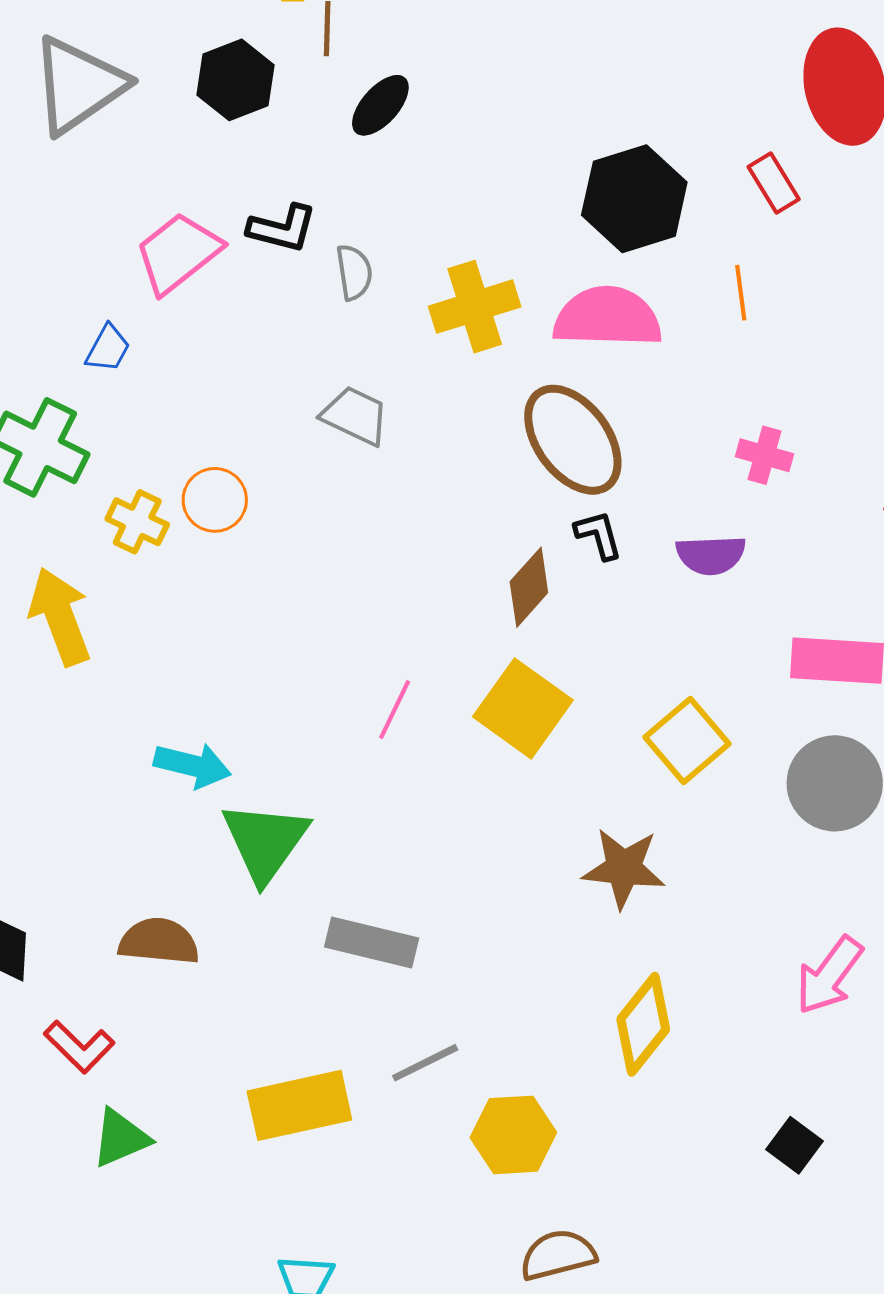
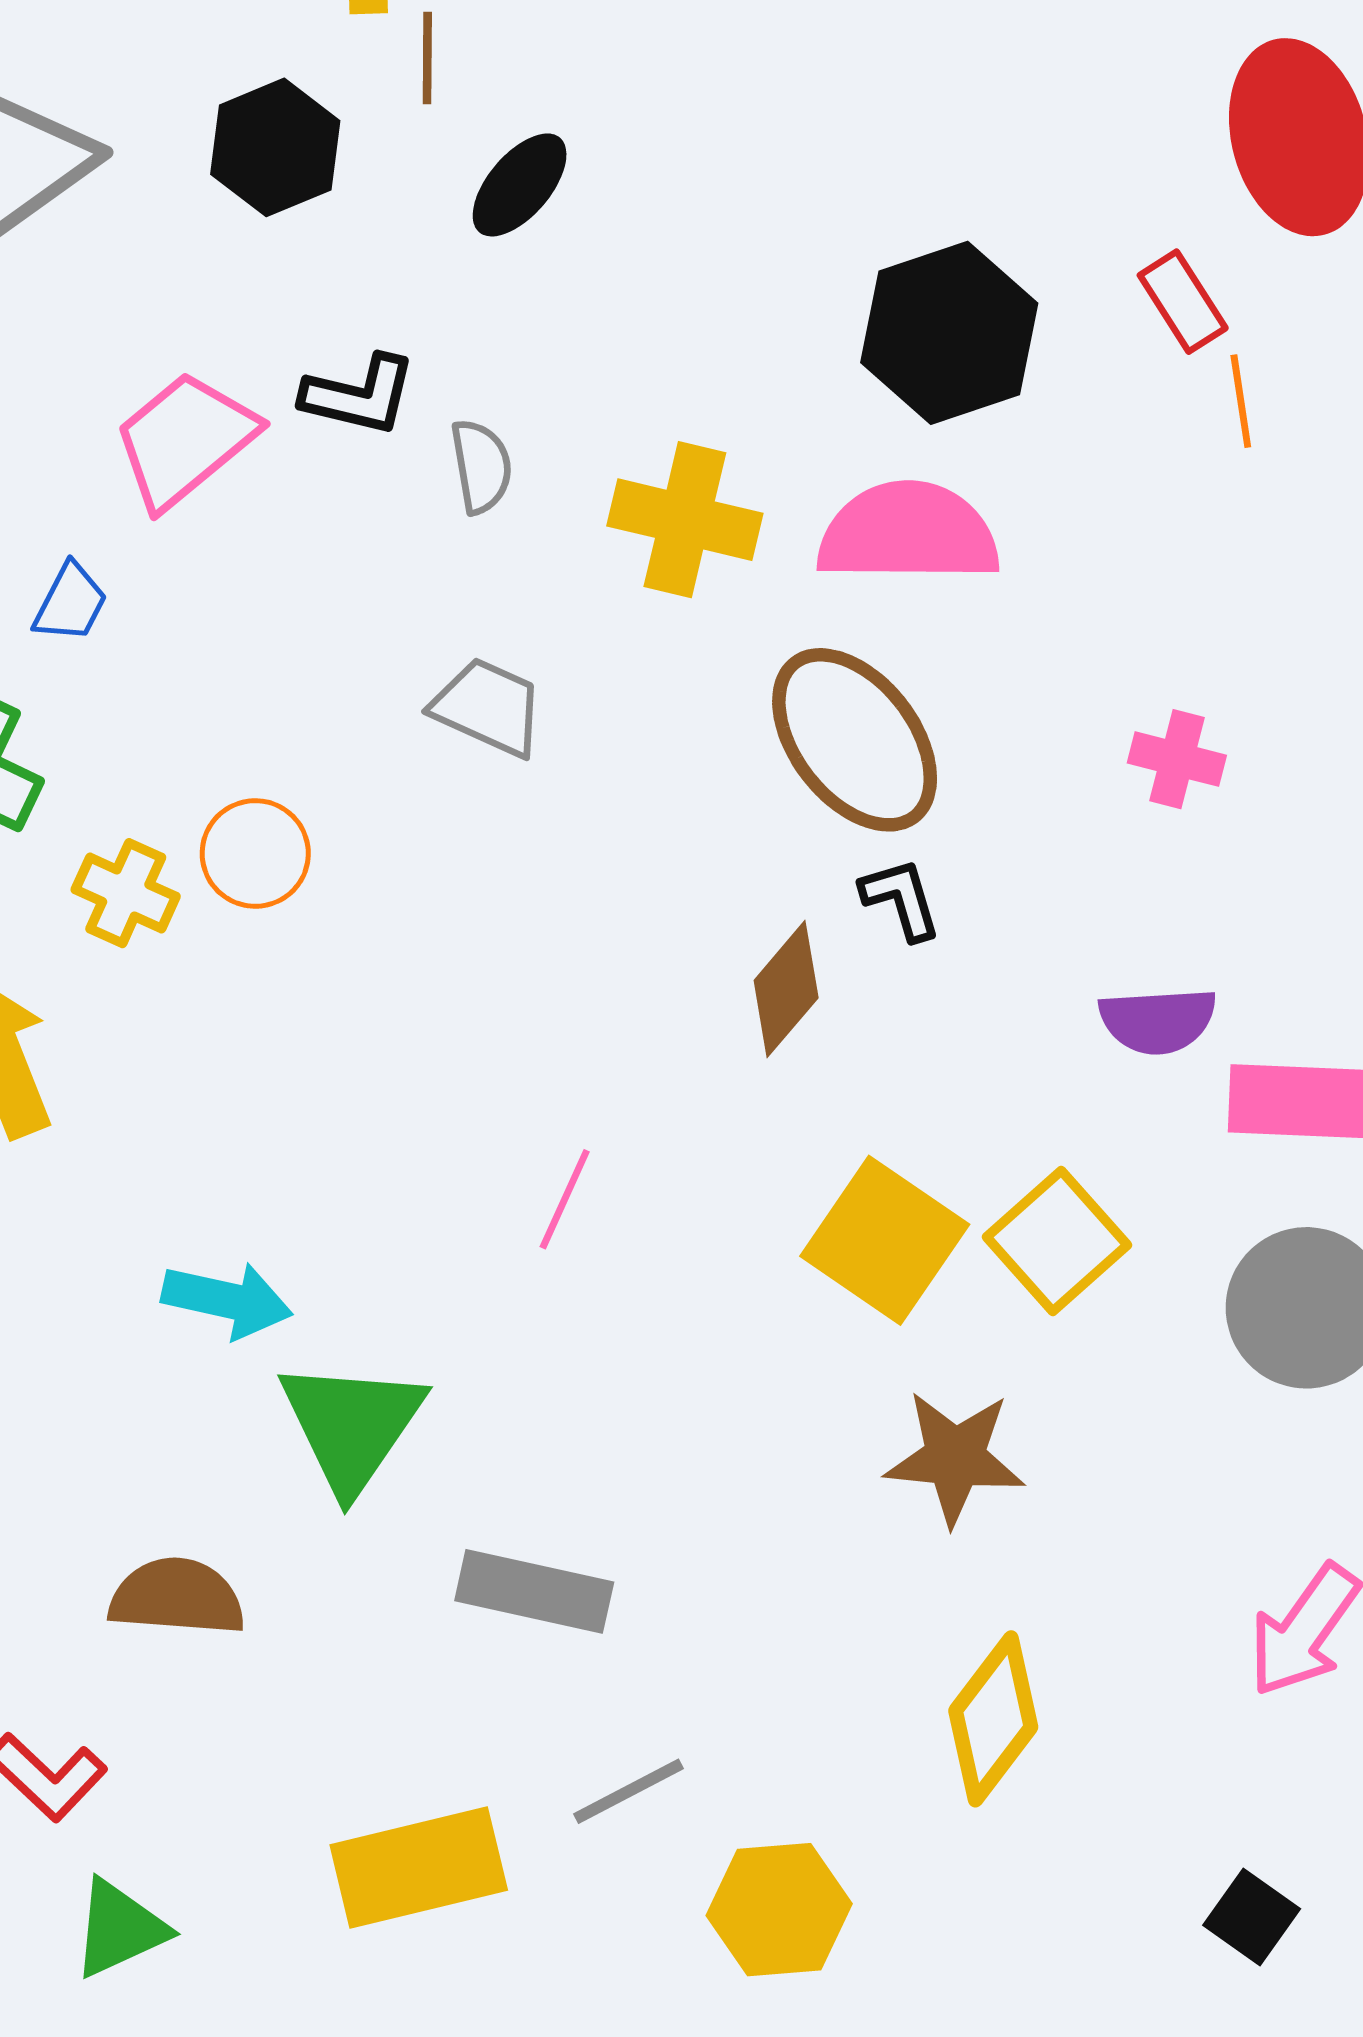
orange line: (741, 293) -> (1241, 401), moved
yellow cross: (475, 307) -> (685, 520), turned 32
purple semicircle: (711, 555) -> (1158, 1021), moved
yellow square: (523, 708) -> (885, 1240), moved

